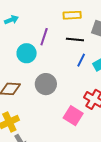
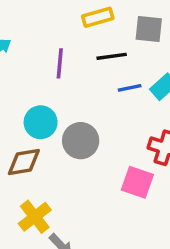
cyan circle: (27, 53) -> (41, 122), moved
blue line: (81, 60) -> (130, 88), turned 64

